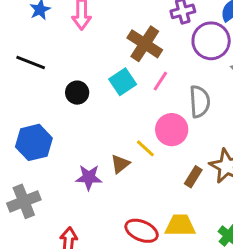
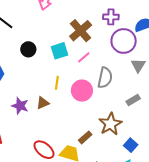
yellow line: (145, 148) -> (57, 83), moved, turned 40
brown rectangle: (193, 177) -> (85, 137), moved

